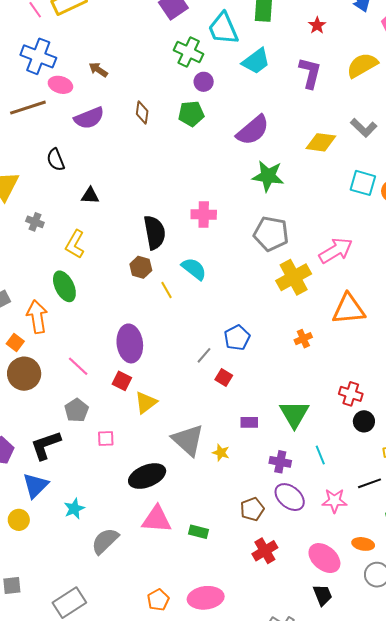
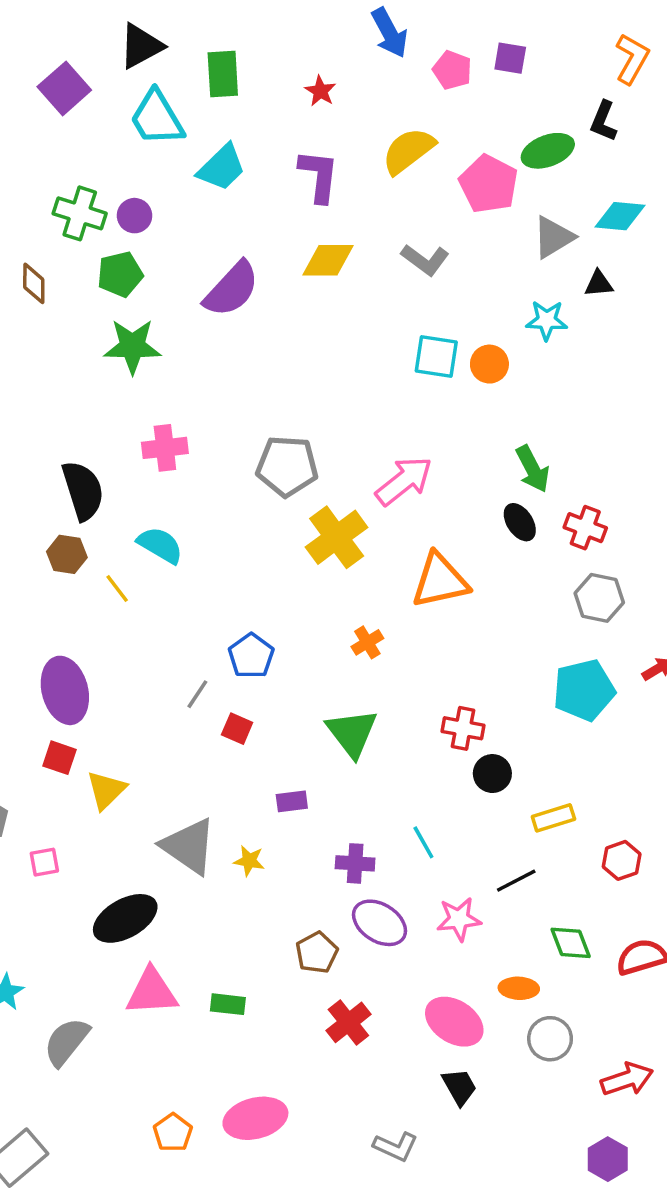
green cross: (189, 52) -> (80, 213), moved
yellow diamond: (321, 142) -> (328, 260), moved
green star: (268, 176) -> (132, 346), moved
green triangle: (294, 414) -> (352, 733), moved

